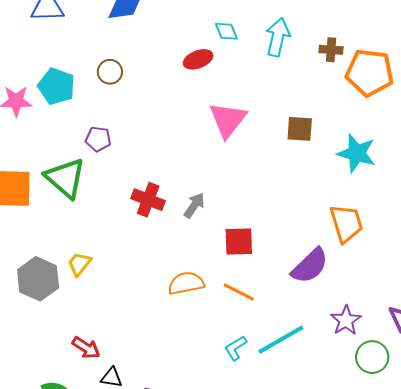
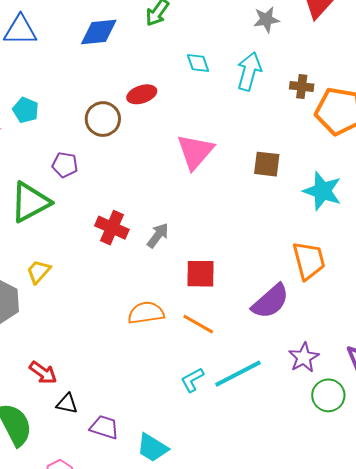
red ellipse: (198, 59) -> (142, 94), moved
brown circle: (110, 72) -> (103, 119), moved, size x1.4
cyan pentagon: (56, 86) -> (26, 110), size x0.7
green triangle: (65, 178) -> (30, 202), turned 48
yellow trapezoid: (79, 264) -> (39, 272), moved

